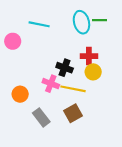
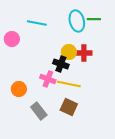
yellow circle: (93, 72) -> (69, 52), moved
brown square: (73, 113) -> (69, 107), turned -36

